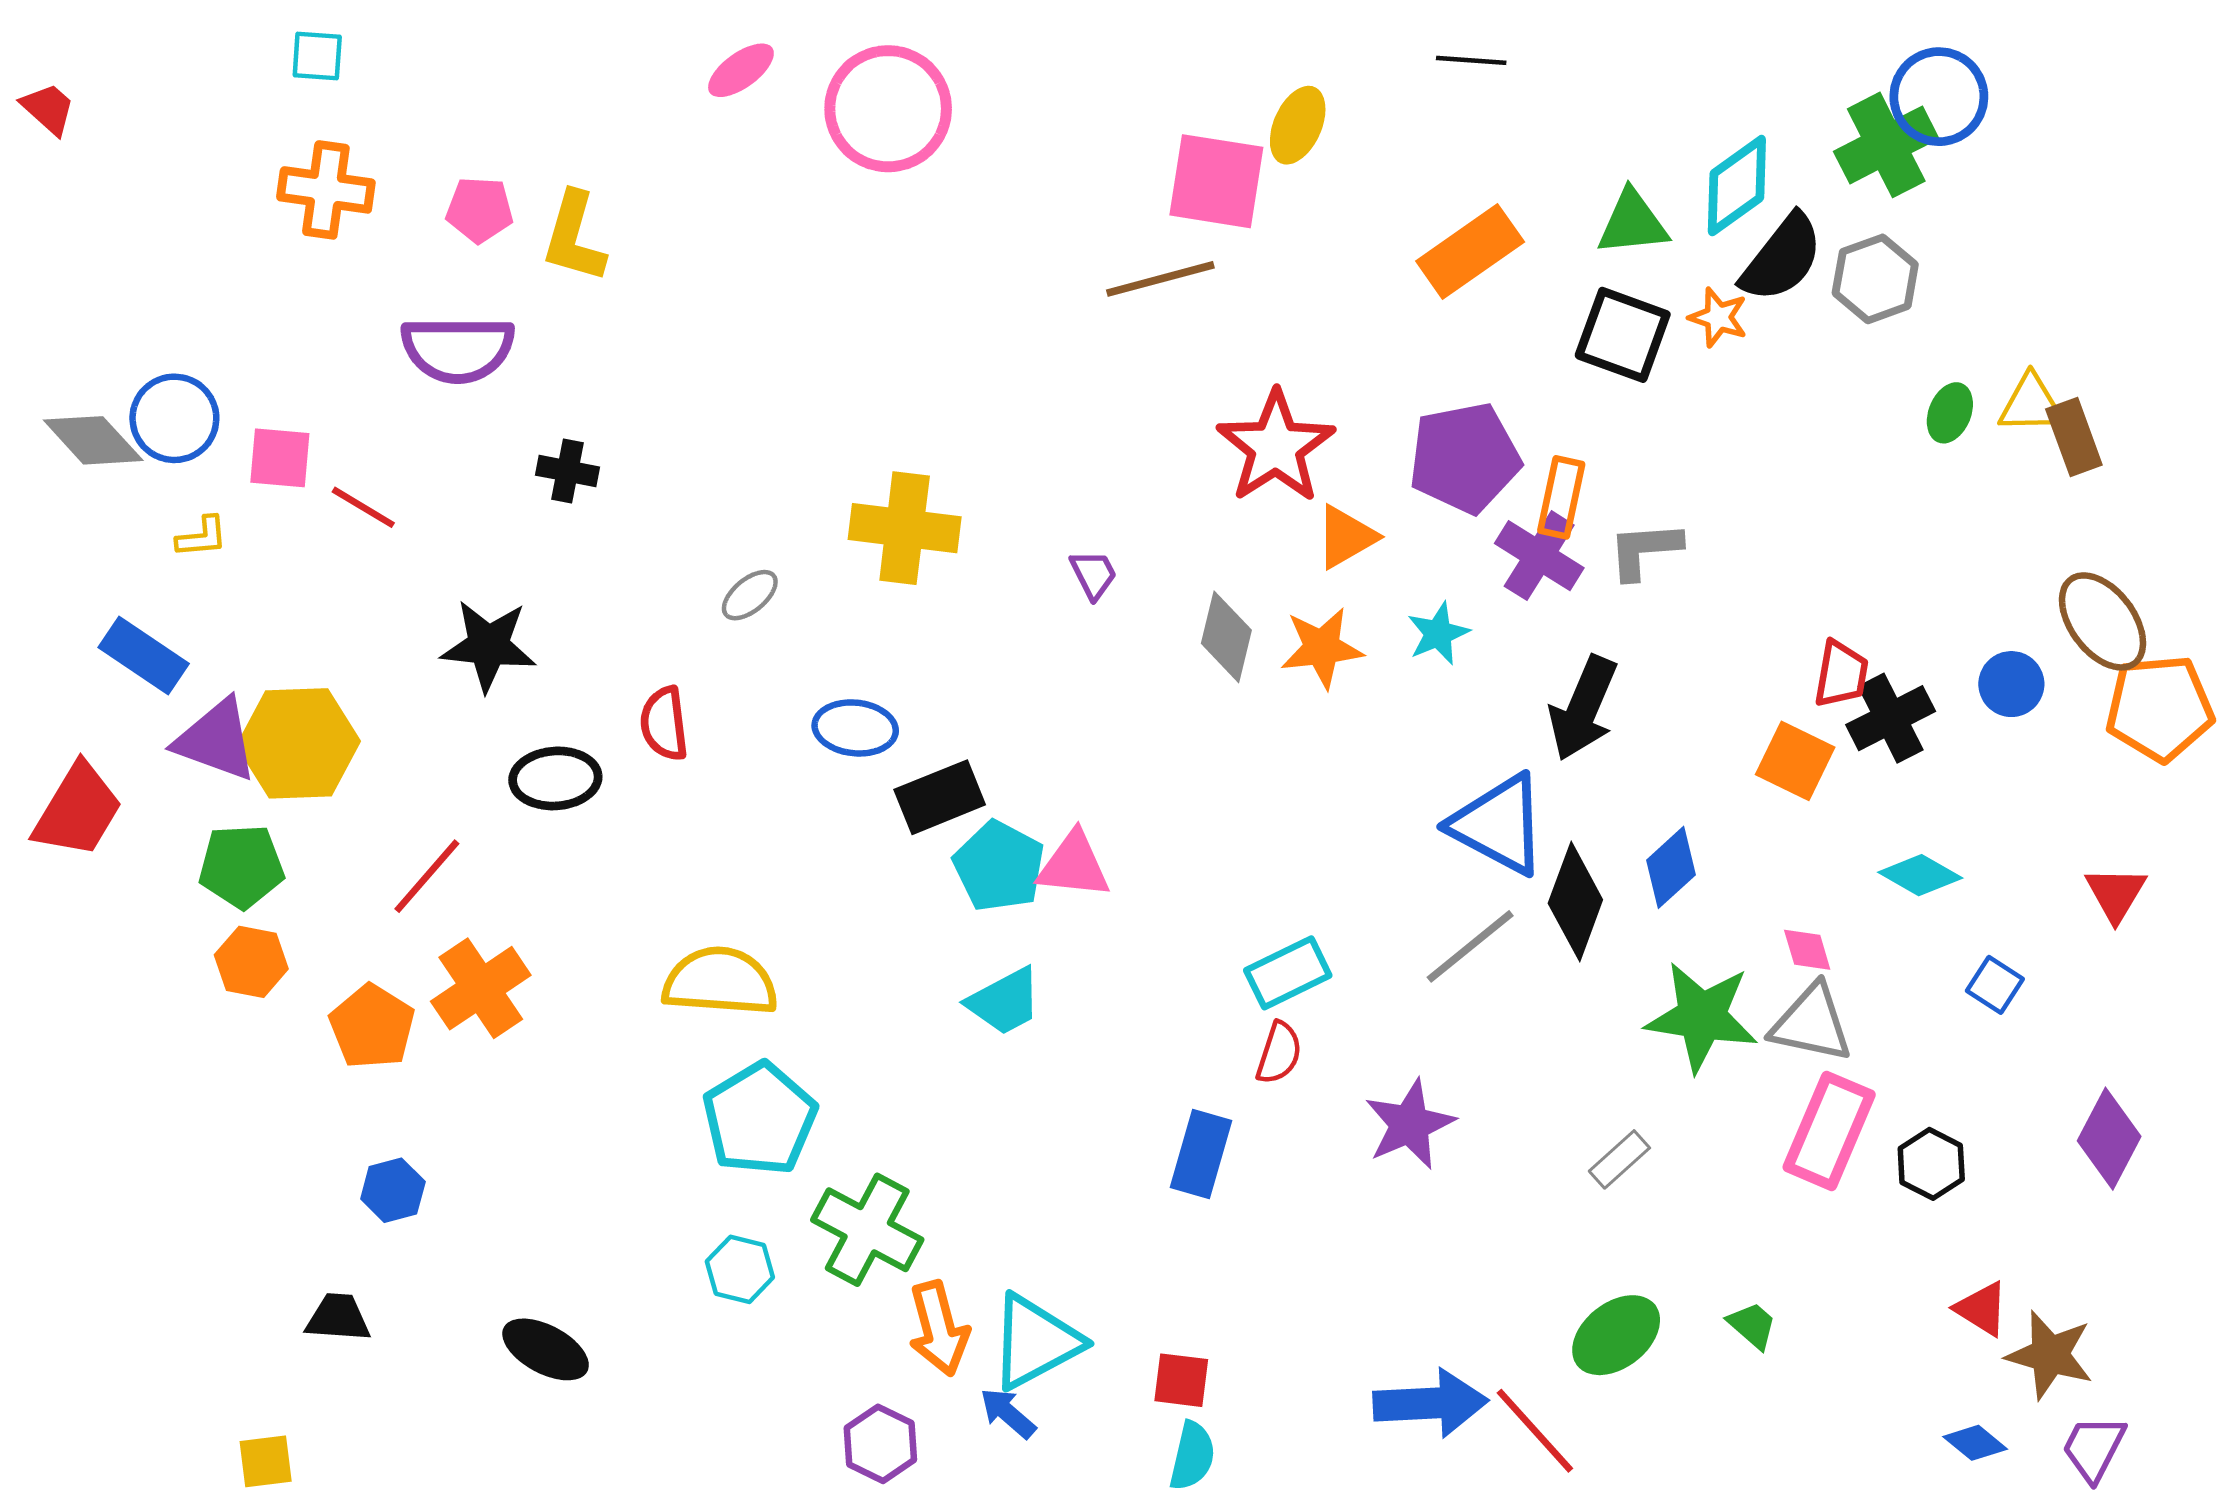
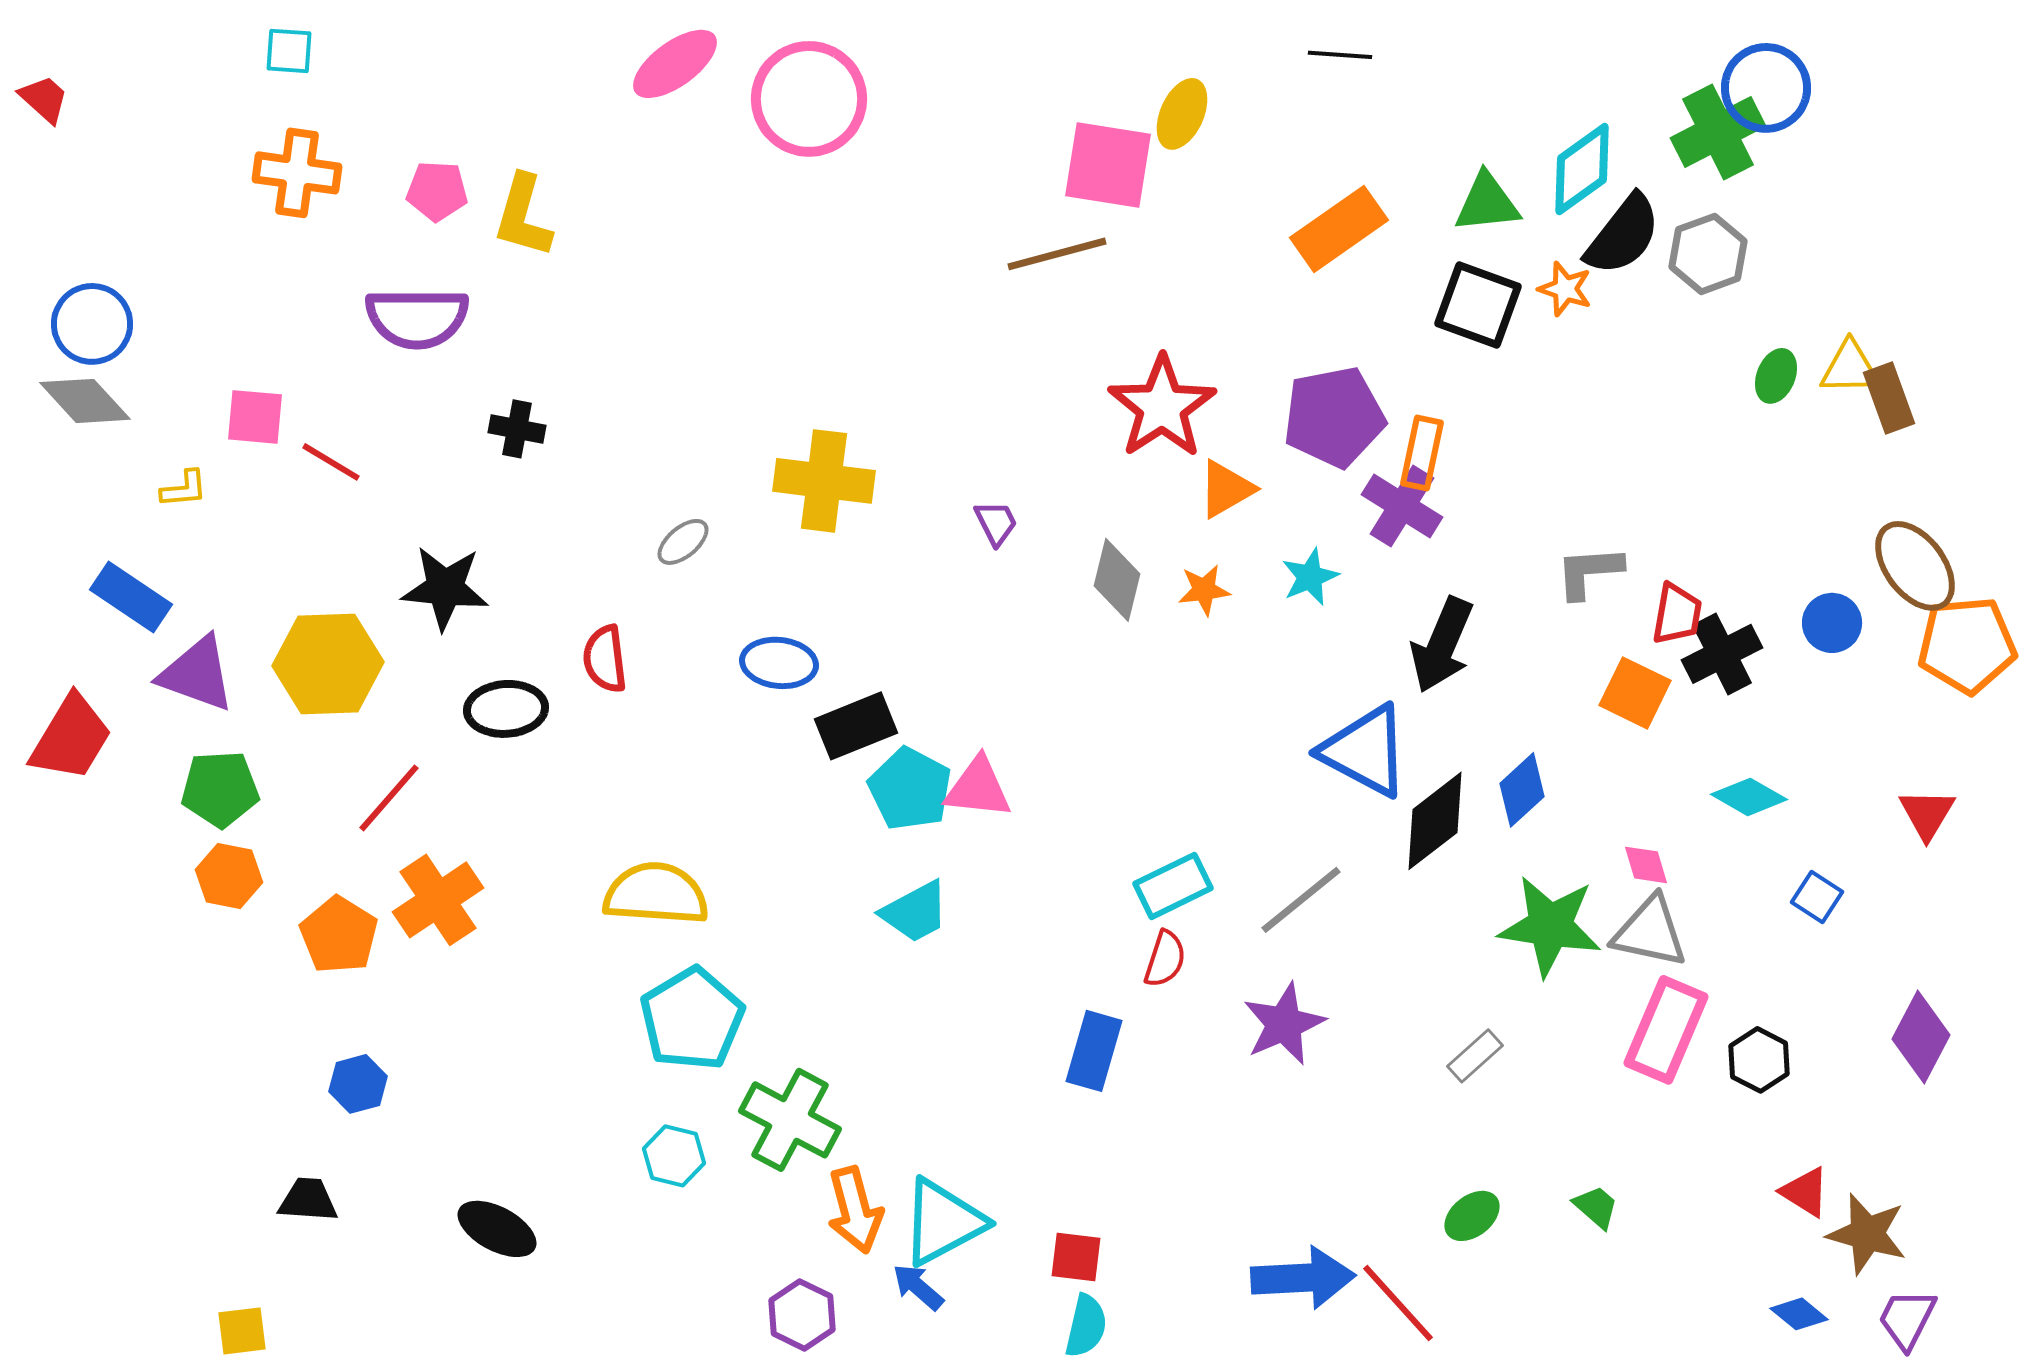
pink ellipse: (741, 70) -> (675, 64), size x1.4
blue circle: (174, 418) -> (92, 324), moved
gray L-shape: (1645, 550) -> (1589, 572), moved
orange star: (1322, 648) -> (1204, 590), size x0.7
yellow hexagon: (298, 743) -> (328, 664), moved
black diamond: (1575, 901) -> (1435, 821), turned 32
gray line: (1470, 946) -> (1301, 900), moved
green ellipse: (1616, 1335) -> (1472, 1216), size x0.7

